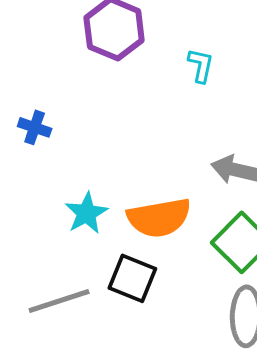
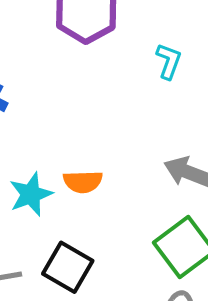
orange semicircle: (159, 218) -> (83, 182), moved, size x0.6

